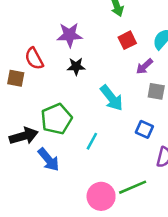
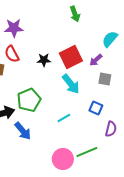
purple star: (70, 35) -> (14, 28), moved
red square: (127, 40) -> (71, 57), moved, size x1.6
cyan line: (92, 141) -> (64, 118), moved, turned 32

